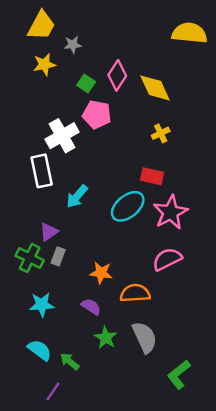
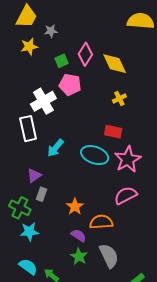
green square: (86, 83) -> (62, 61), turned 32
cyan ellipse: (128, 206) -> (95, 155), turned 60
green cross: (30, 258) -> (20, 208), moved
orange star: (101, 273) -> (75, 207), turned 30
purple semicircle: (91, 307) -> (78, 235), moved

